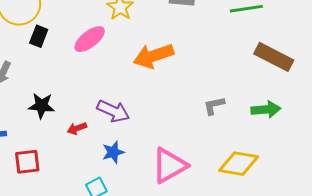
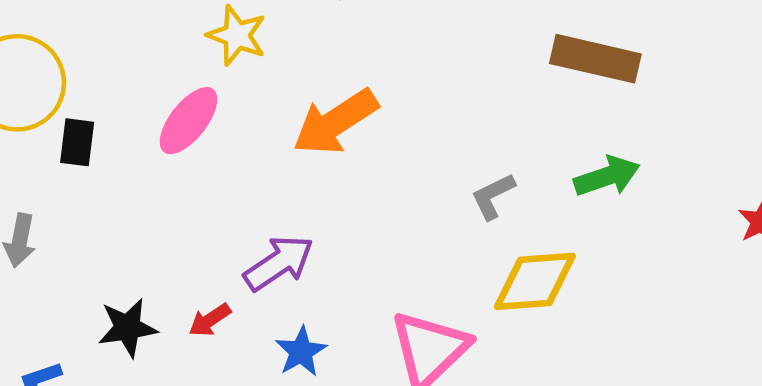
black star: (41, 106) -> (128, 328), moved
purple arrow: (113, 111) -> (279, 263), turned -44
yellow diamond: (239, 164) -> (535, 281), moved

